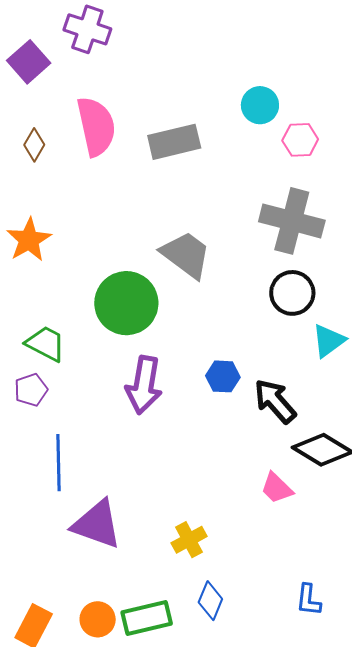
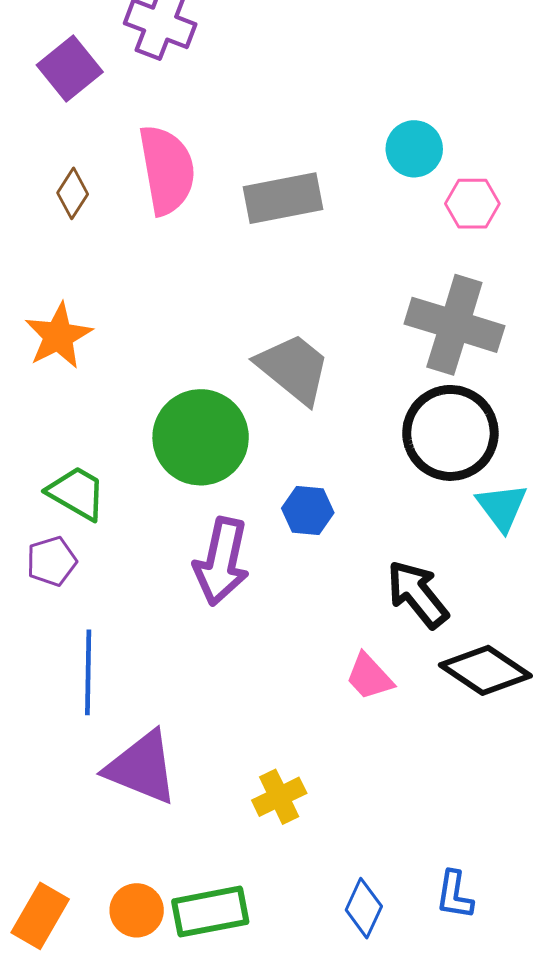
black circle: (292, 293) -> (450, 433), size x1.4
cyan triangle: (329, 341) -> (502, 507), turned -33
blue hexagon: (223, 376) -> (308, 510), moved
pink trapezoid: (277, 488) -> (369, 677), moved
blue diamond: (210, 601) -> (364, 908), moved

